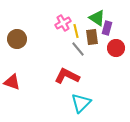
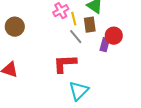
purple rectangle: (107, 28) -> (105, 45), moved
red L-shape: (67, 76) -> (65, 64), turned -30

